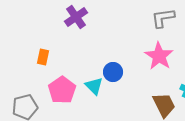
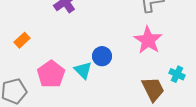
orange rectangle: (43, 57) -> (22, 40), moved, turned 35

